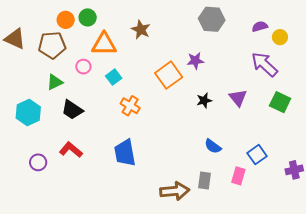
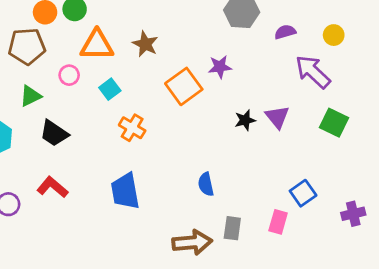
purple semicircle: (260, 26) -> (285, 32), moved
brown star: (141, 30) -> (145, 44), moved
black star: (204, 100) -> (245, 120), moved
blue semicircle: (213, 146) -> (206, 184), moved, turned 42

